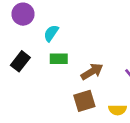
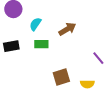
black rectangle: (20, 61) -> (11, 46), turned 42
brown arrow: (92, 72) -> (67, 29), moved

